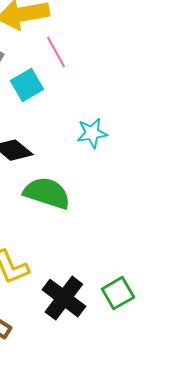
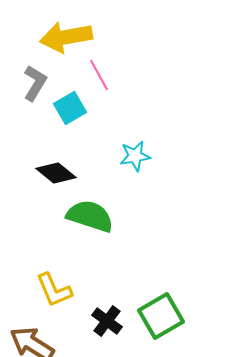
green square: (118, 293) -> (161, 316), size x1.4
black cross: (64, 298) -> (107, 321), size x0.7

